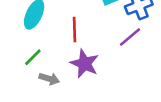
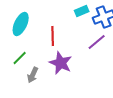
gray arrow: (49, 79) -> (33, 75), turned 98

